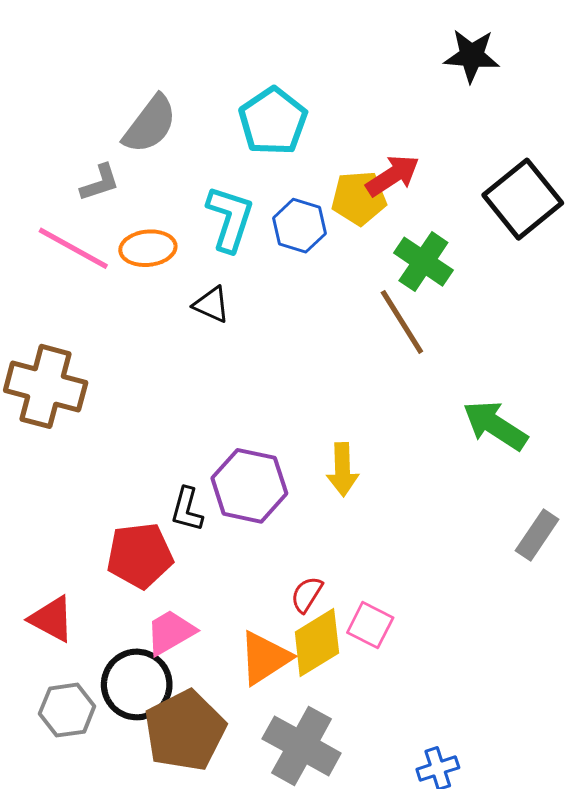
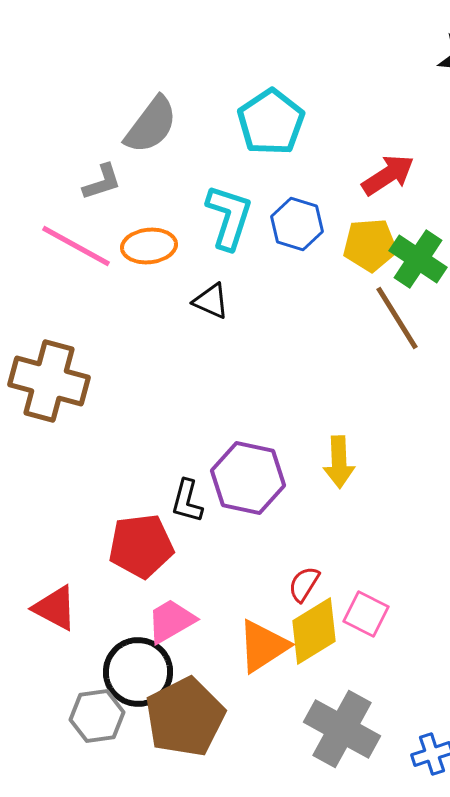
yellow pentagon: (359, 198) -> (370, 245), moved
gray hexagon: (67, 710) -> (97, 716), moved
gray cross: (302, 746) -> (342, 729), moved

